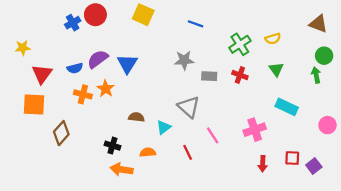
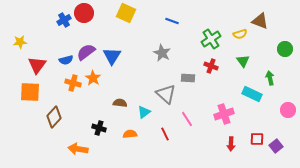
brown triangle: (318, 24) -> (260, 21), moved
gray star: (184, 60) -> (162, 53), turned 30
green arrow: (316, 75) -> (270, 78), moved
gray rectangle: (209, 76) -> (188, 78), moved
orange arrow: (122, 169) -> (78, 149), moved

